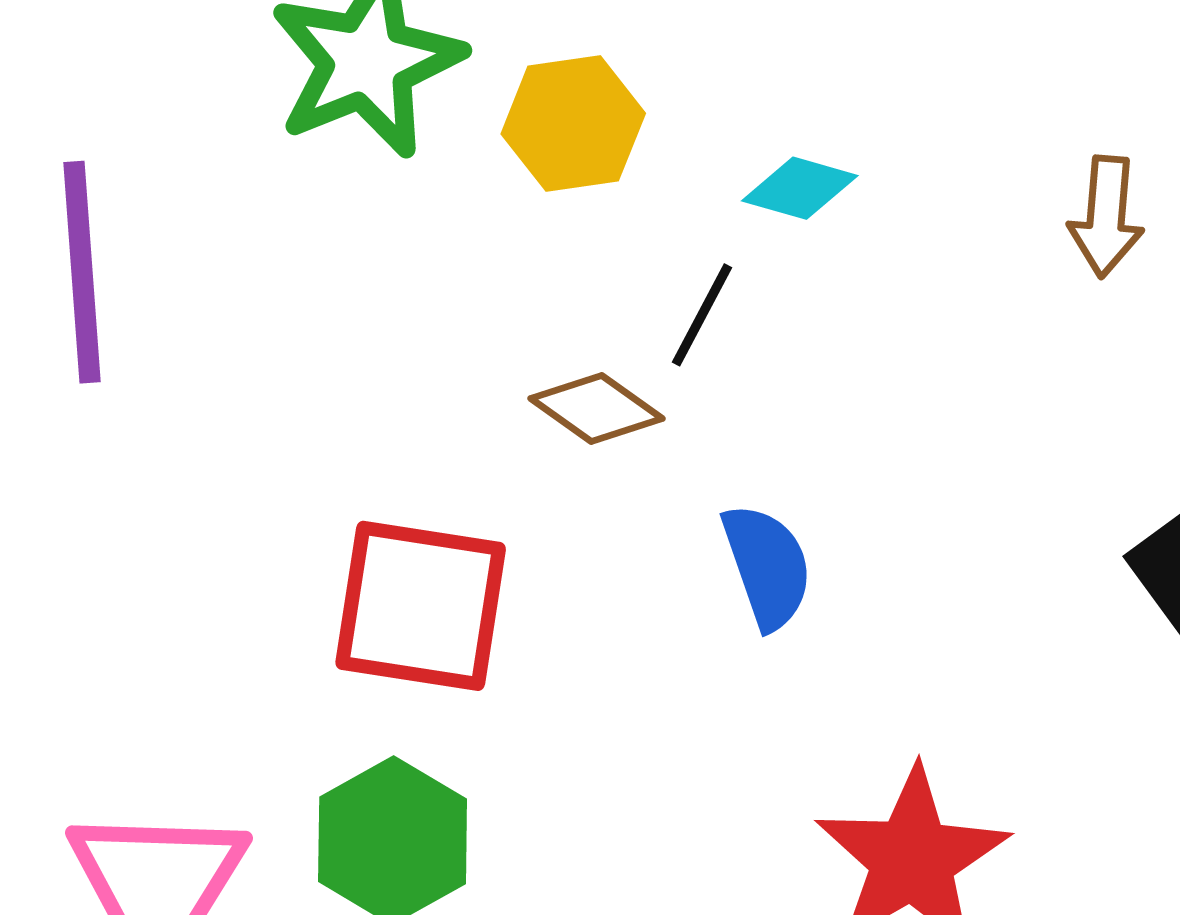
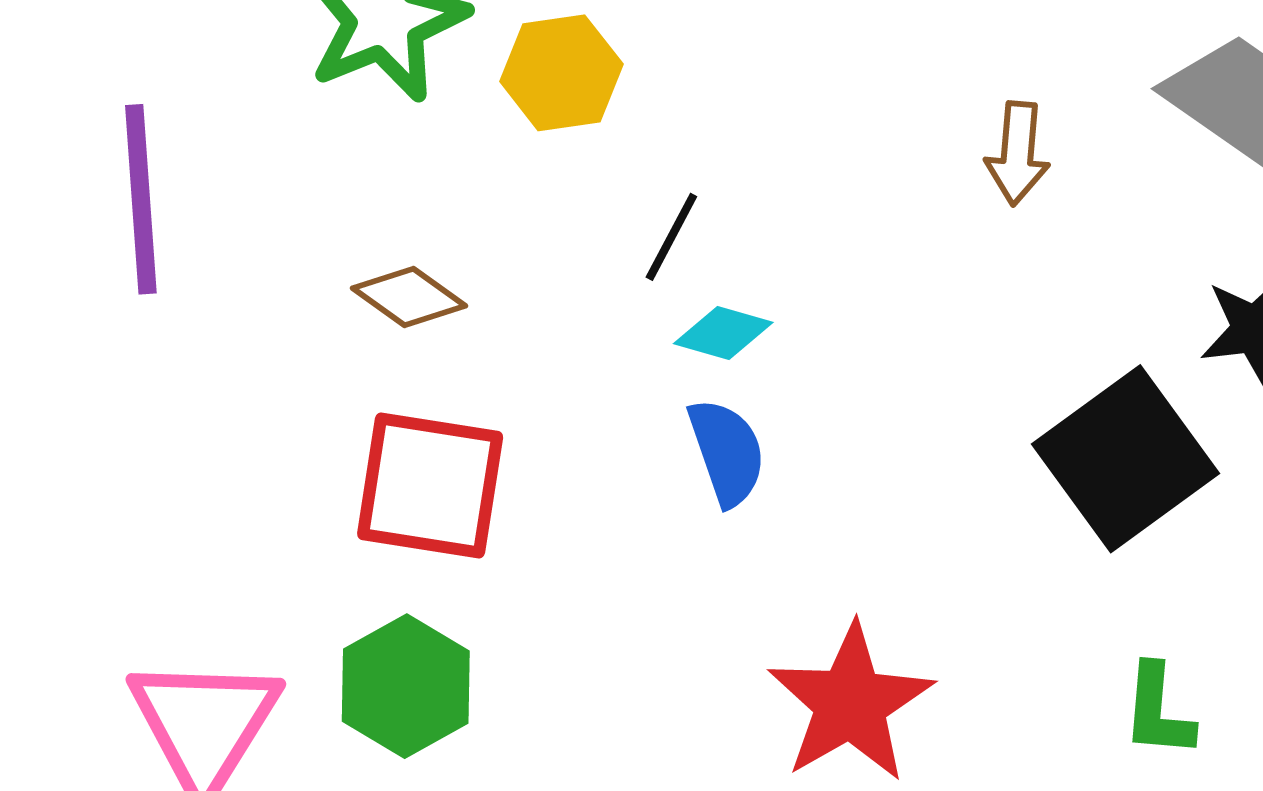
cyan diamond: (800, 188) -> (723, 333), moved
brown diamond: (596, 409) -> (409, 297), moved

